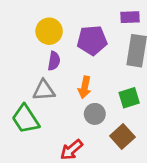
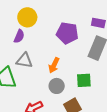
yellow circle: (49, 31) -> (27, 17), moved
purple semicircle: (54, 61) -> (19, 36), moved

